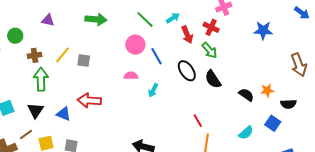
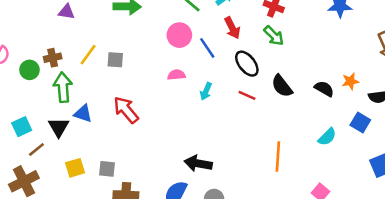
red arrow: (187, 35) -> (232, 28), moved
green circle: (15, 36) -> (29, 70), moved
black semicircle: (213, 79) -> (282, 86), moved
red arrow: (89, 100) -> (126, 110), turned 50
blue triangle: (64, 114) -> (83, 114), moved
red line: (198, 121) -> (247, 95), moved, turned -32
brown line: (26, 135) -> (36, 150), moved

